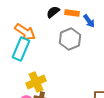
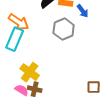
yellow cross: (36, 82) -> (30, 72), turned -30

